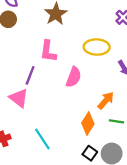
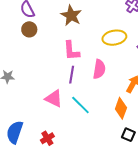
purple line: (30, 75) -> (72, 75), moved
cyan line: (42, 139) -> (80, 105), moved

